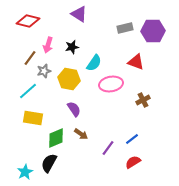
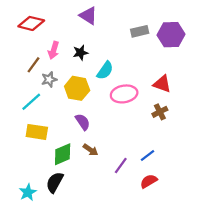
red triangle: (136, 62) -> (162, 84), moved

